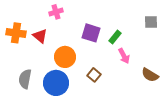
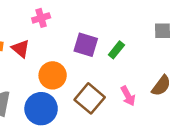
pink arrow: (124, 56) -> (128, 96), moved
brown square: (94, 75) -> (90, 98), size x1.6
brown semicircle: (150, 75) -> (161, 86), moved, turned -84

